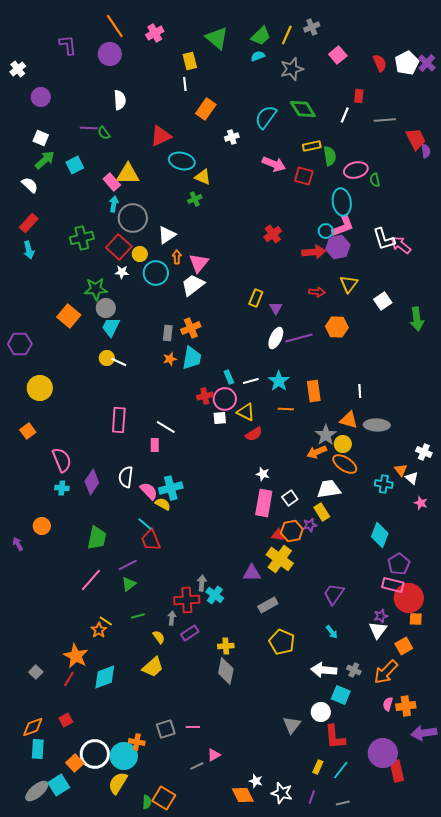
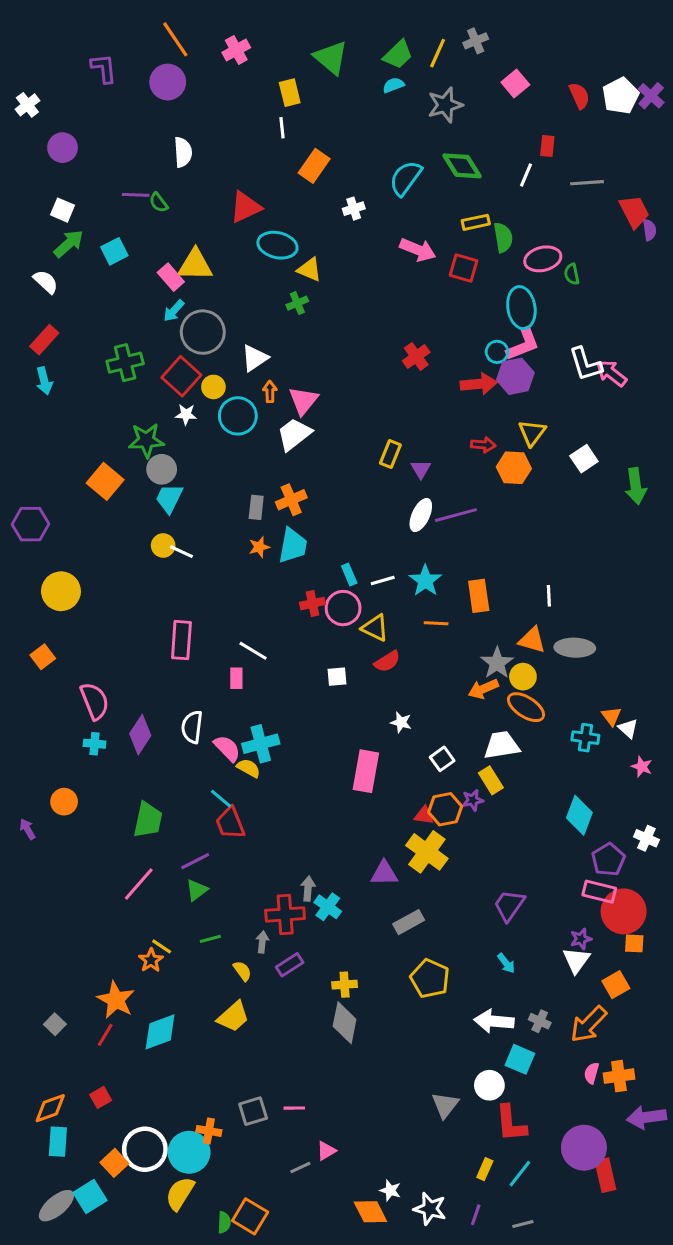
cyan arrow: (114, 204) -> (174, 311), turned -147
orange hexagon: (337, 327) -> (514, 468), moved
white square: (220, 418) -> (337, 677), moved
white cross: (424, 452) -> (646, 838), moved
pink rectangle: (264, 503) -> (366, 771), moved

